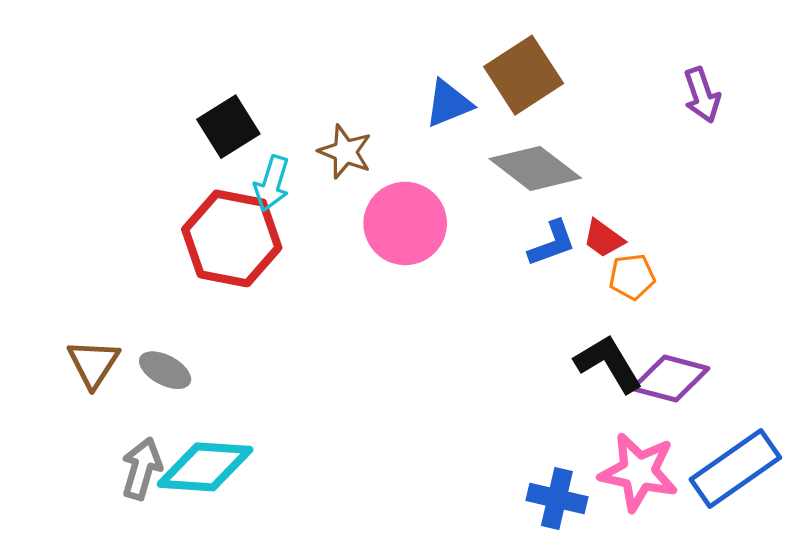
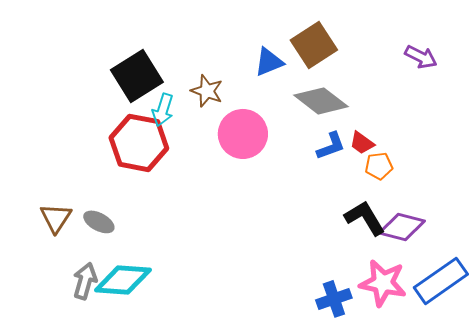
purple arrow: (702, 95) -> (421, 57), turned -44
black square: (228, 127) -> (137, 76), size x1.4
blue cross: (557, 499) -> (334, 299), turned -32

